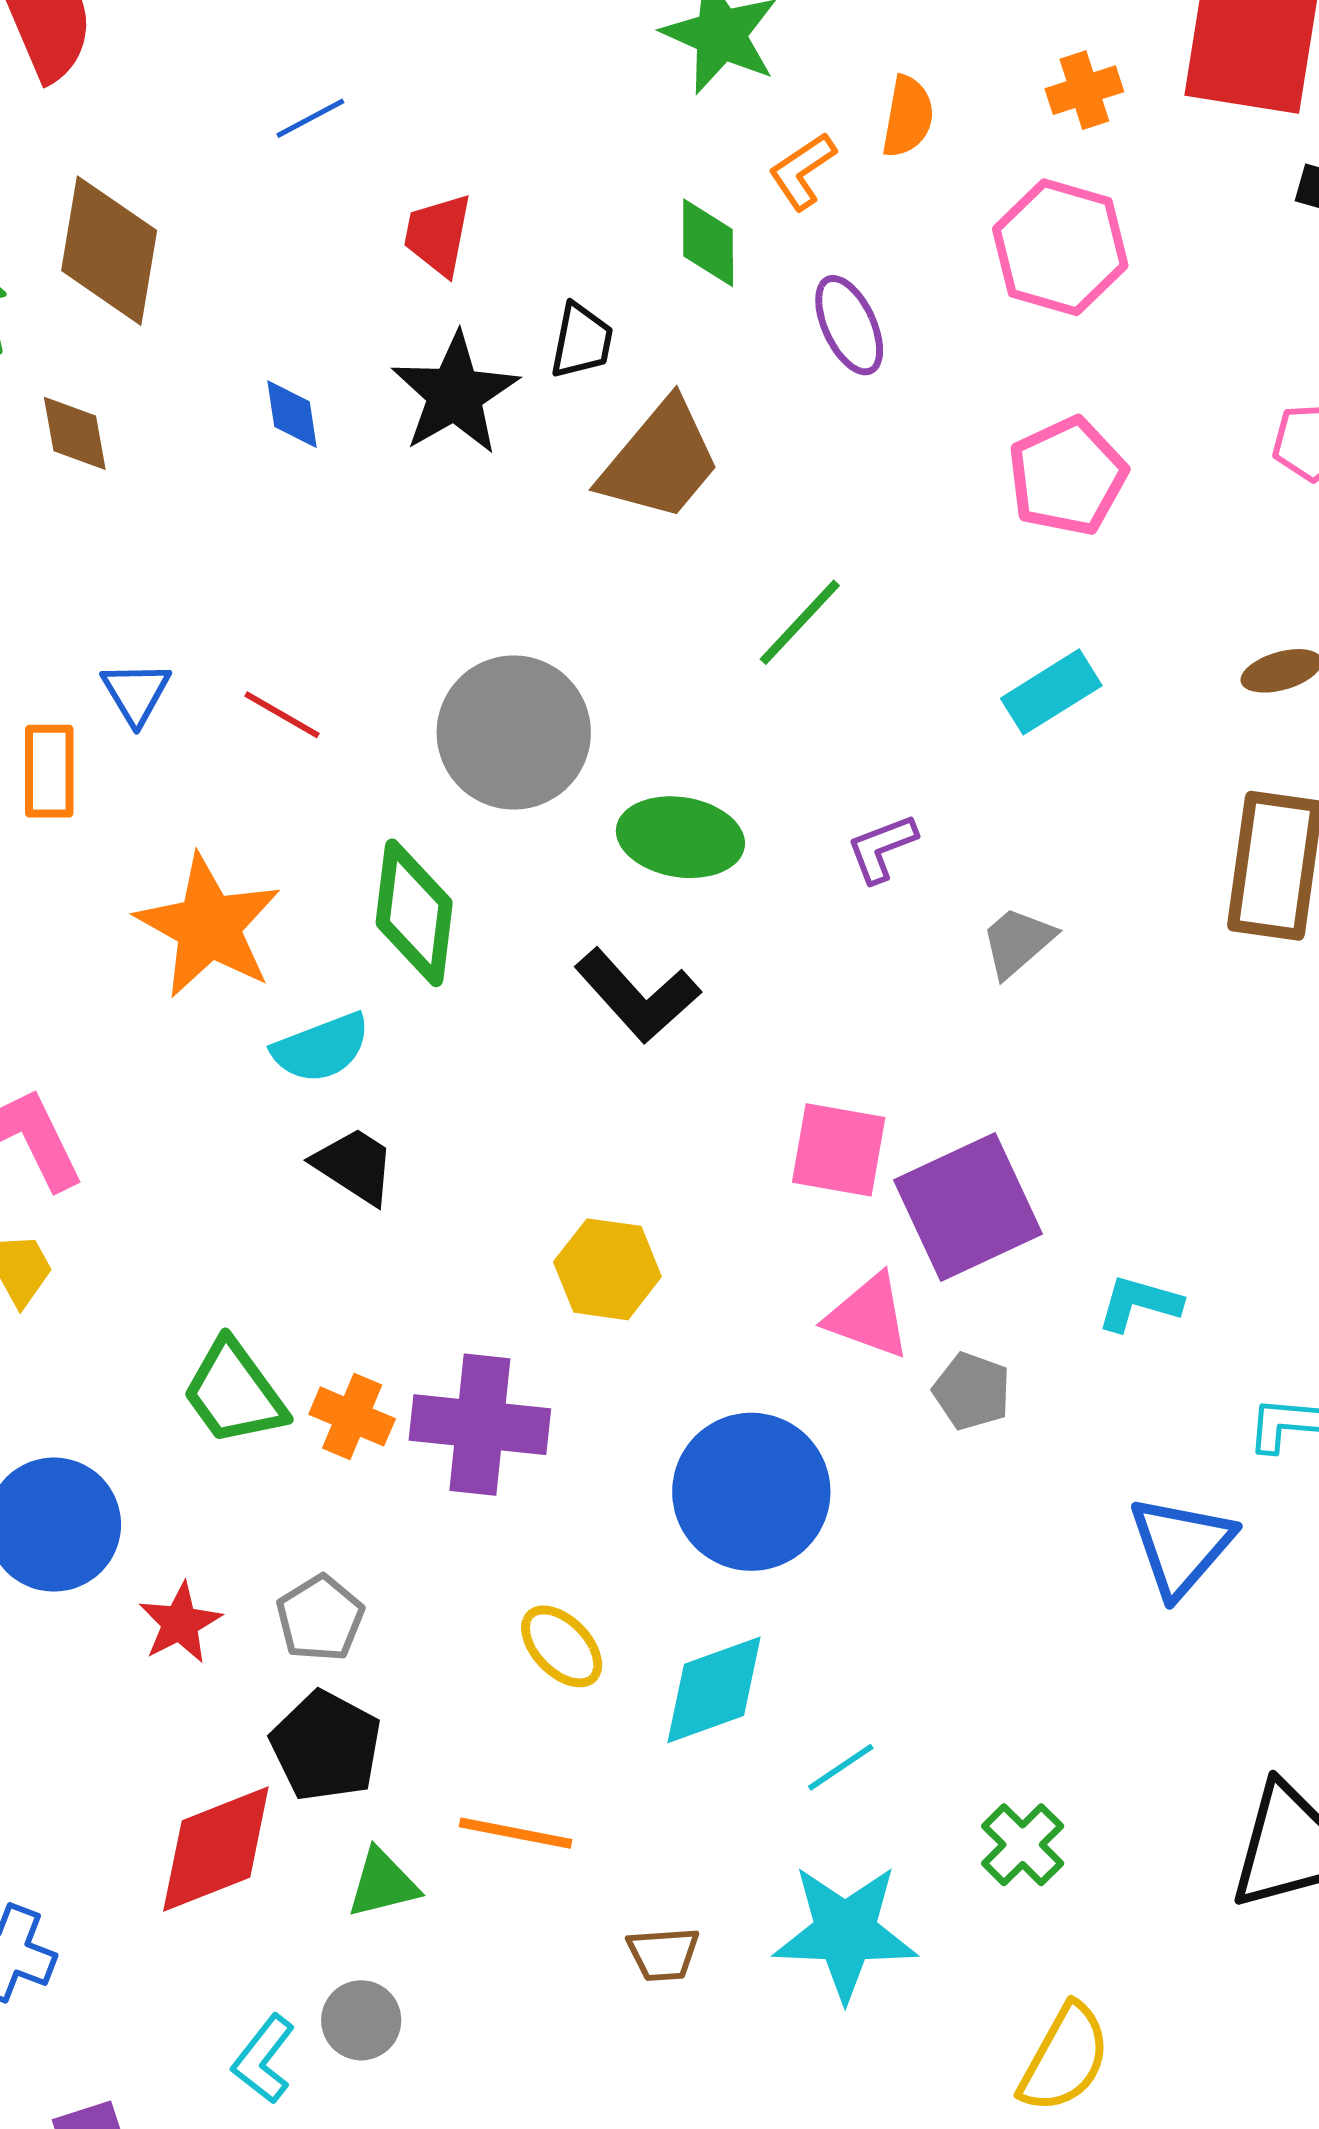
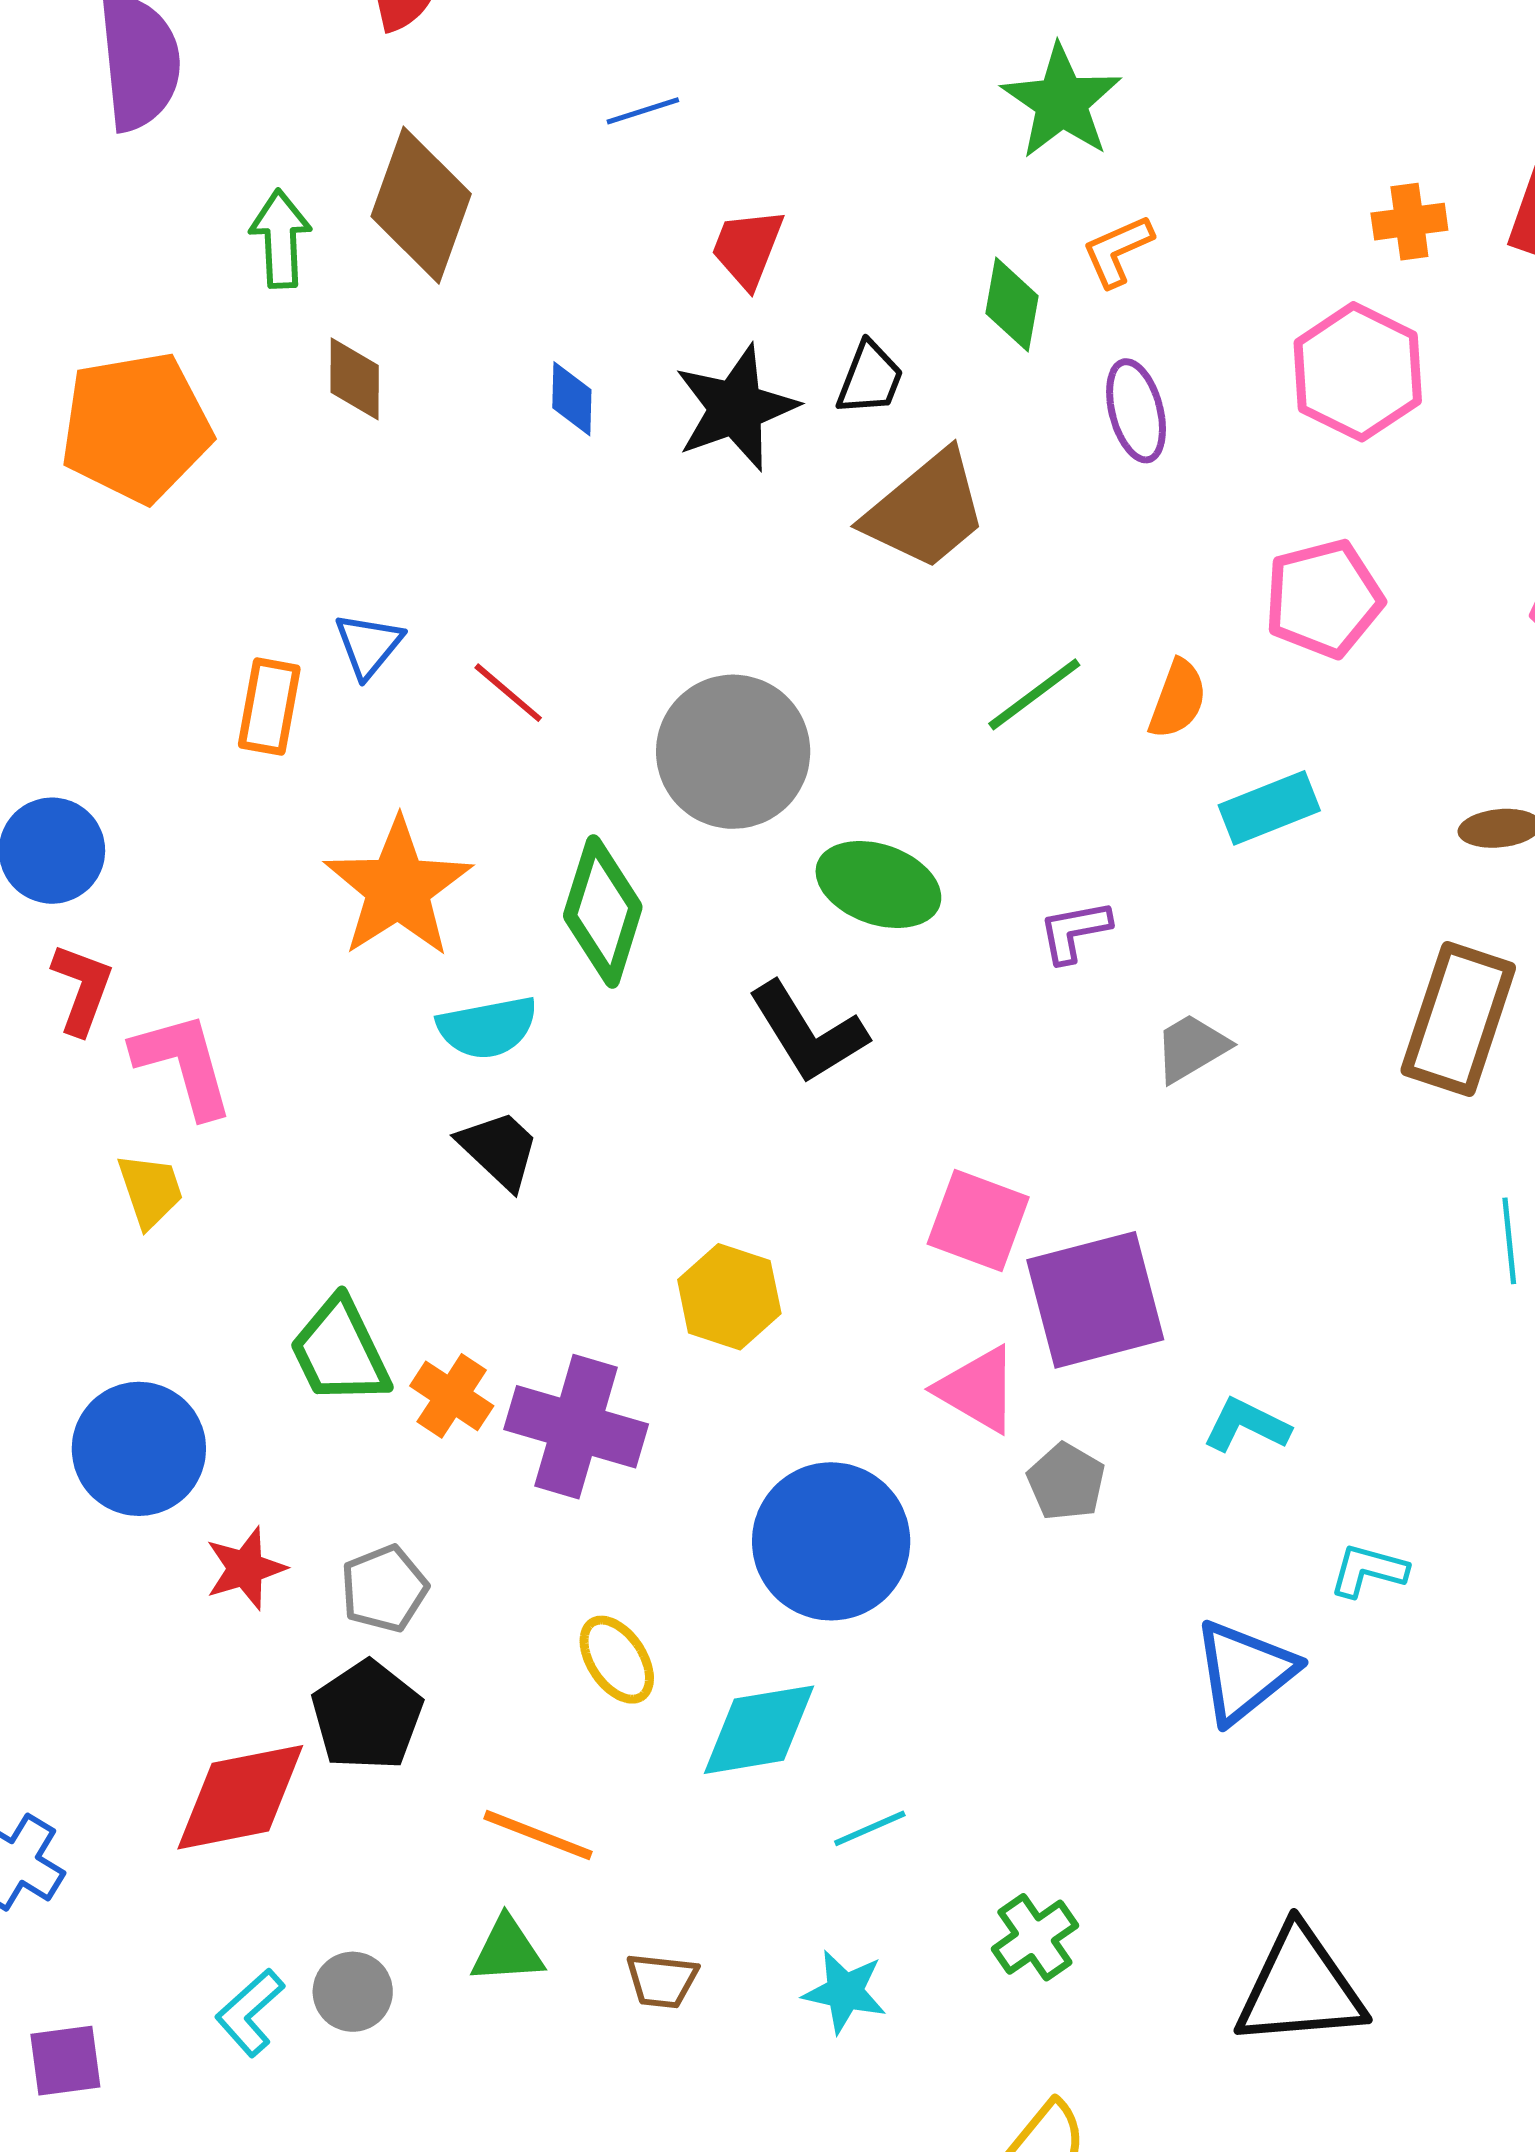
orange semicircle: (908, 117) -> (1178, 699), moved
green triangle: (383, 1883) -> (507, 1950), moved
cyan star: (845, 1932) -> (845, 1992), size x0.6

